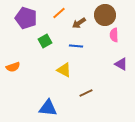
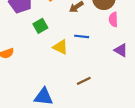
blue line: (76, 46) -> (82, 36), moved
yellow triangle: (64, 70) -> (60, 47), moved

